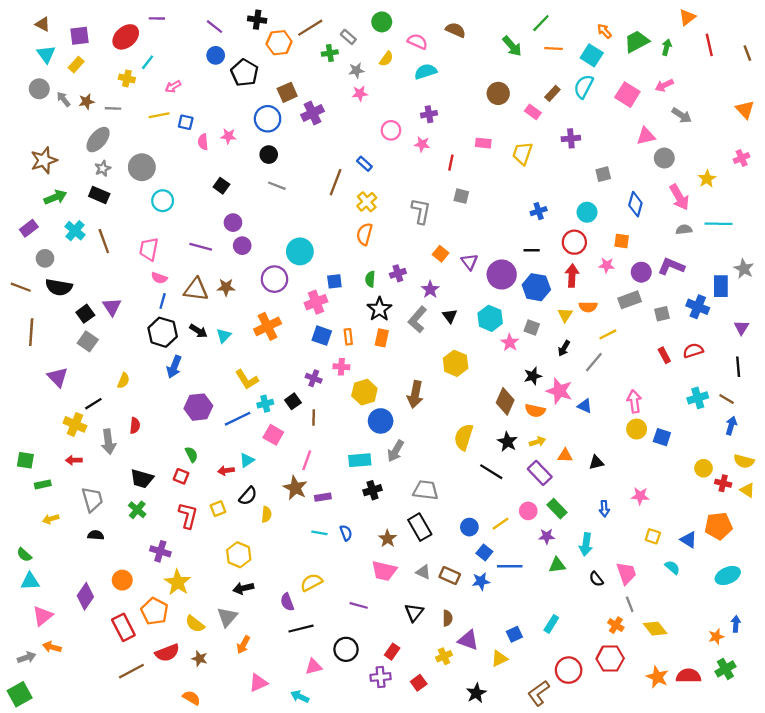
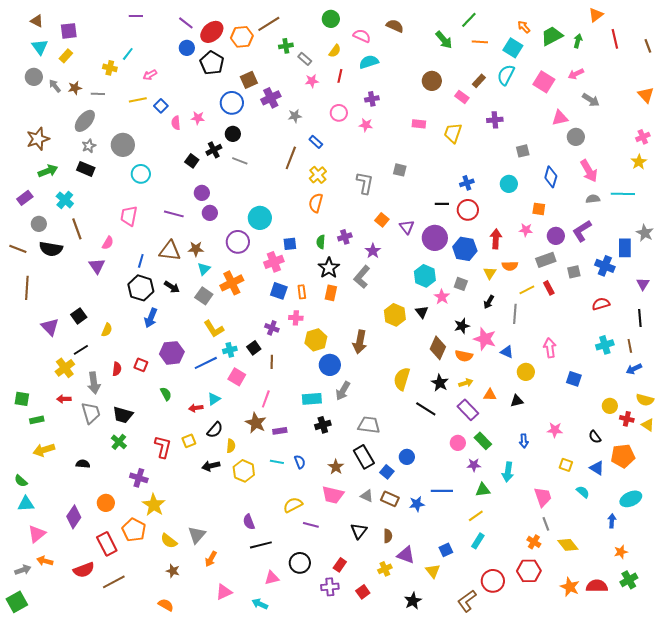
black cross: (257, 20) -> (214, 150), moved, turned -35
red ellipse: (126, 37) -> (212, 32), moved
gray rectangle: (348, 37) -> (305, 59), moved
gray star: (356, 70) -> (295, 116), moved
blue square: (186, 122) -> (161, 106), turned 32
red line: (451, 163) -> (340, 76), moved
yellow star: (707, 179) -> (639, 162), moved
brown line: (104, 241) -> (77, 229), moved
red circle: (574, 242) -> (468, 210), moved
black line: (532, 250) -> (442, 204), moved
purple L-shape: (671, 266) -> (582, 231), turned -55
pink semicircle: (159, 278) -> (108, 243), moved, turned -80
black square: (85, 314) -> (79, 316), moved
black triangle: (450, 316) -> (422, 312), moved
cyan triangle: (224, 336) -> (204, 269), moved
gray square: (88, 341) -> (204, 296), moved
red rectangle: (664, 355) -> (549, 288), moved
gray line: (594, 362) -> (515, 314), turned -36
brown line: (727, 399) -> (630, 346), turned 48
yellow cross: (75, 424) -> (65, 368), turned 30
blue arrow: (731, 426) -> (634, 369), turned -133
yellow circle: (637, 429) -> (526, 372), moved
red square: (181, 476) -> (141, 365), moved
gray trapezoid: (92, 499) -> (91, 413), moved
yellow arrow: (51, 519) -> (44, 450), size x1.5
yellow line: (501, 524) -> (476, 516), moved
blue square: (484, 552) -> (387, 472), moved
yellow hexagon: (239, 555) -> (244, 471), moved
black semicircle: (596, 579) -> (595, 437), moved
yellow semicircle: (311, 582) -> (293, 505), moved
black arrow: (243, 588) -> (211, 466), moved
blue arrow: (736, 624) -> (612, 521), moved
red semicircle: (167, 653) -> (84, 570), moved
yellow triangle: (499, 659) -> (433, 571), turned -42

